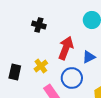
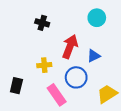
yellow cross: (41, 66) -> (44, 65), turned 32
black rectangle: (15, 72) -> (16, 86), moved

